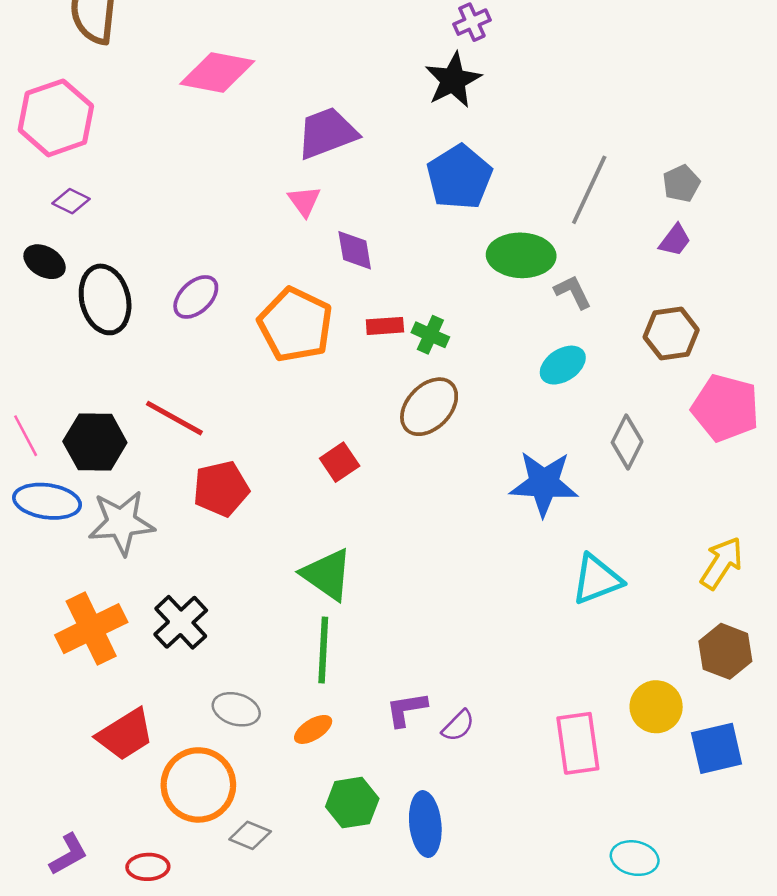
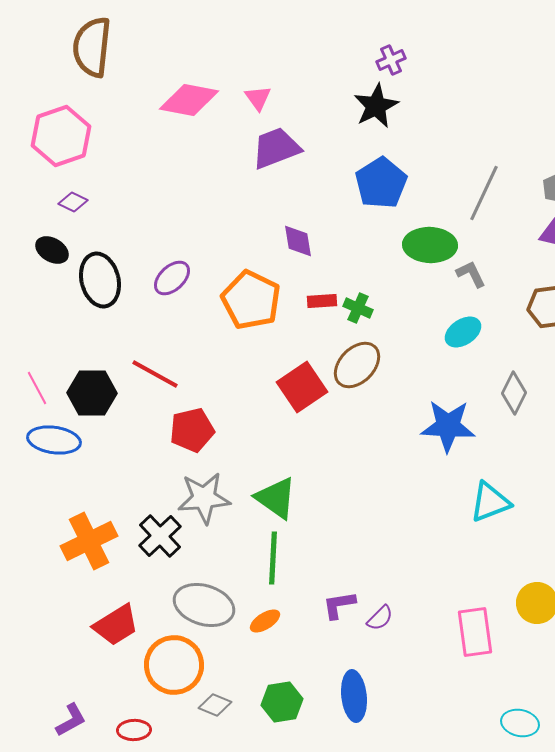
pink triangle: (304, 201) -> (258, 98), moved
red square: (340, 462) -> (302, 387), moved, size x1.6
gray star: (121, 523) -> (204, 498), moved
gray ellipse: (236, 709) -> (204, 605), size x1.6
green hexagon: (352, 803) -> (282, 702), moved

